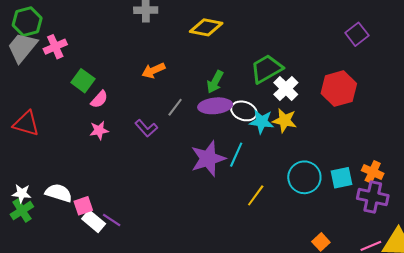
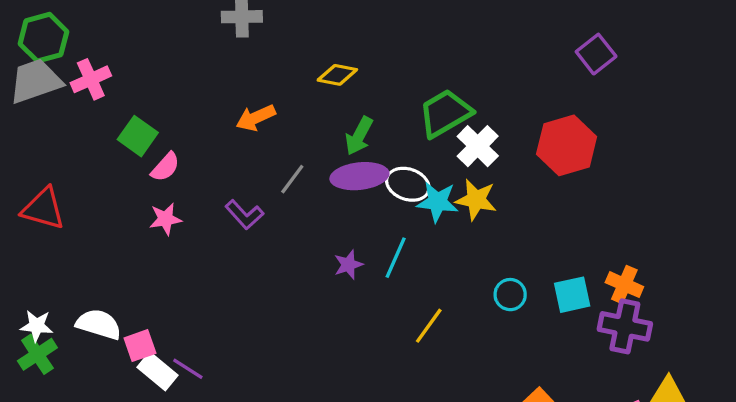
yellow diamond: (206, 27) -> (337, 75), moved, size x0.7
gray trapezoid: (22, 47) -> (35, 81), turned 32
purple star: (208, 159) -> (348, 265), size x0.5
cyan circle: (304, 177) -> (510, 295), size x0.6

